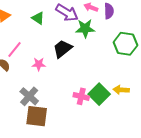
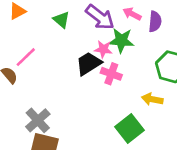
pink star: (39, 64) -> (103, 49), moved
yellow arrow: (121, 90) -> (152, 99), moved
pink cross: (81, 96) -> (111, 74), moved

